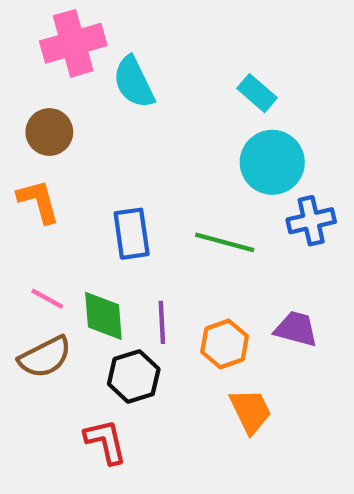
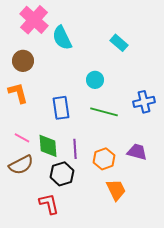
pink cross: (73, 43) -> (34, 20), turned -32
cyan circle: (272, 162) -> (95, 80), moved, size x0.6

